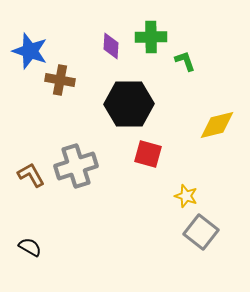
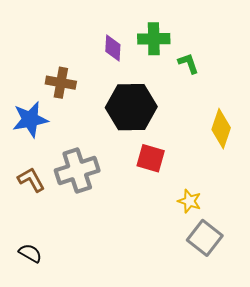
blue star: (30, 51) -> (30, 119), moved, turned -30
yellow diamond: (217, 125) -> (221, 129), turned -57

